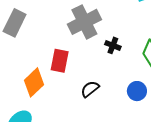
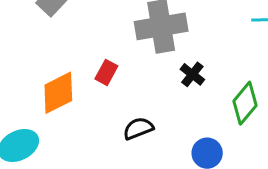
red rectangle: (60, 61) -> (106, 72), size x0.7

